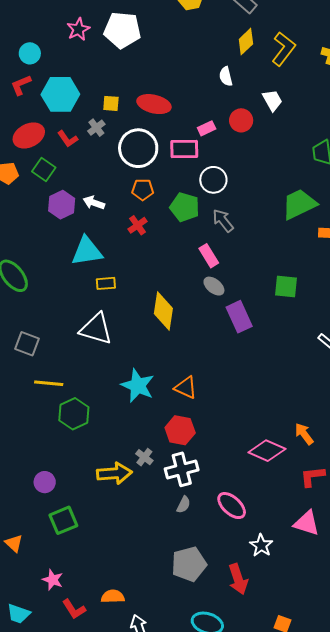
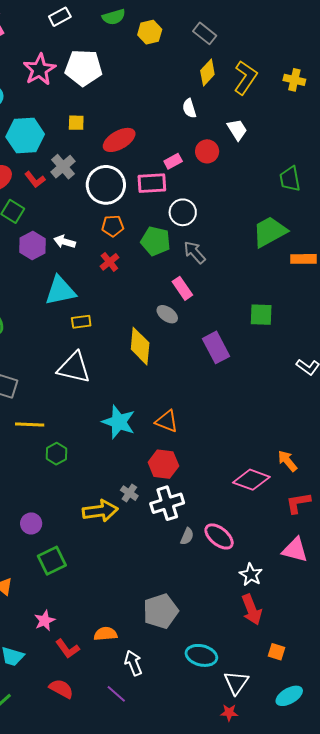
pink star: (78, 29) -> (39, 70), size x1.4
yellow square: (111, 103) -> (76, 123), moved
red ellipse: (154, 104) -> (119, 140), turned -40
gray cross: (96, 128) -> (63, 167), size x1.4
gray ellipse: (214, 286) -> (167, 314), moved
green hexagon: (74, 414) -> (56, 454), size x0.7
gray semicircle: (184, 505) -> (187, 536), moved
gray pentagon: (189, 564) -> (161, 611), moved
red arrow: (238, 579) -> (252, 610), moved
pink star: (53, 580) -> (45, 621), turned 30

